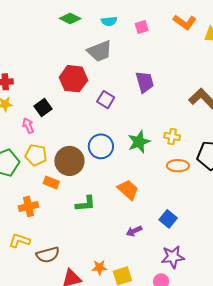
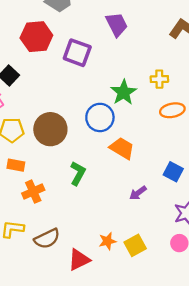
purple square: (106, 100) -> (77, 53), size x1.4
blue circle: (101, 146) -> (100, 117), moved
orange rectangle: (51, 183) -> (16, 165), moved
green L-shape: (85, 204) -> (78, 173), turned -45
orange cross: (28, 207) -> (33, 192), moved

